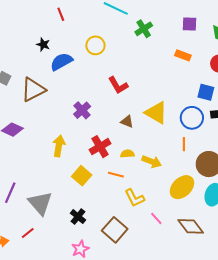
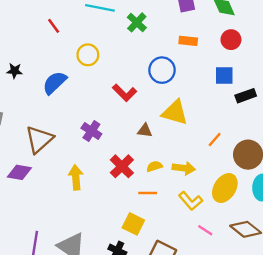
red line: (61, 14) -> (54, 26), moved
black star: (43, 45) -> (15, 71), moved
brown triangle: (33, 90) -> (39, 139), moved
blue circle: (192, 118) -> (162, 70), moved
orange line: (184, 144) -> (215, 139), turned 56
yellow square: (82, 176) -> (133, 224), moved
yellow L-shape: (134, 198) -> (191, 201), moved

